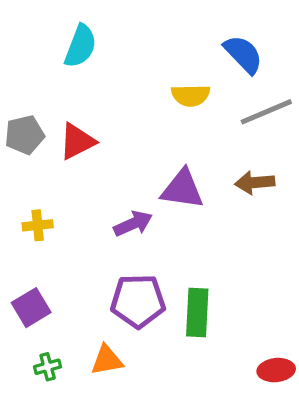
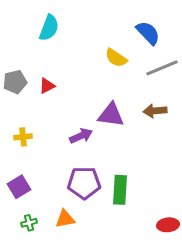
yellow semicircle: (191, 95) -> (116, 58), turned 35
red triangle: (77, 141) -> (47, 86), size x0.7

